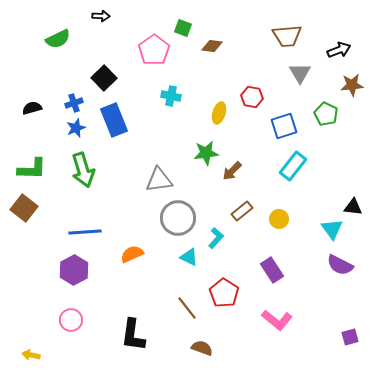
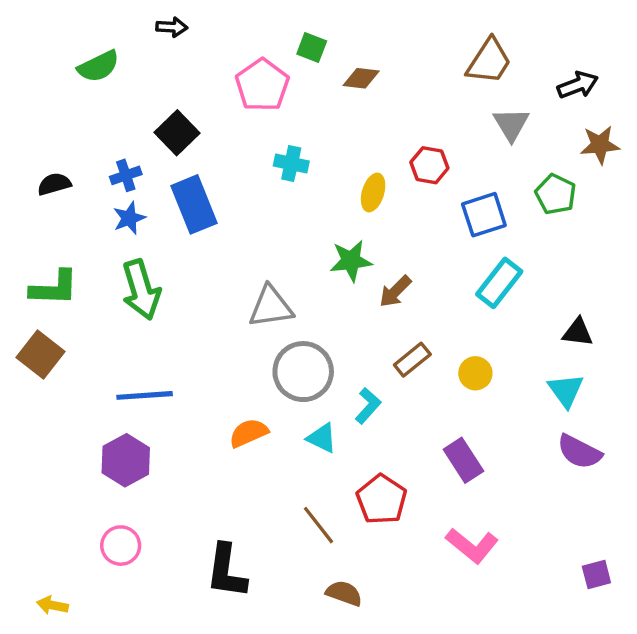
brown trapezoid: (287, 36) -> (489, 61), turned -52
black triangle: (353, 207) -> (578, 332), moved
orange semicircle: (132, 254) -> (249, 433), moved

